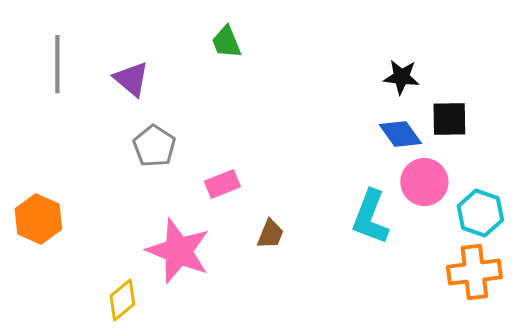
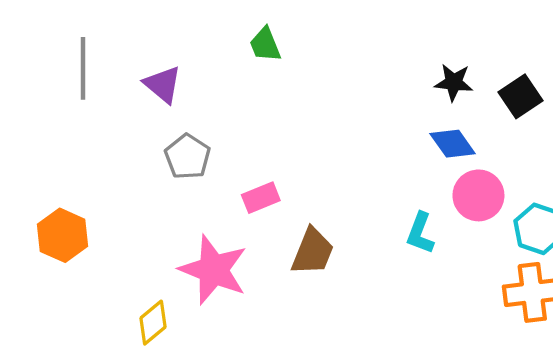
black square: (449, 119) -> (520, 96), moved, turned -33
cyan L-shape: (370, 217) -> (420, 233), size x0.7
brown trapezoid: (270, 234) -> (313, 251), size x1.5

